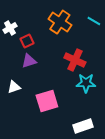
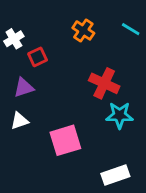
orange cross: (60, 22) -> (83, 30), size x0.7
purple triangle: (29, 61) -> (24, 87), moved

